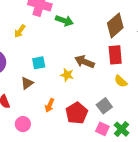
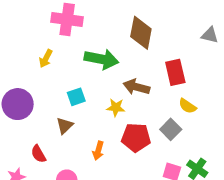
green arrow: (64, 21) -> (101, 59), moved, size x1.4
brown diamond: (115, 25) -> (141, 33), moved, turned -30
gray square: (104, 106) -> (171, 129), moved
red pentagon: (77, 113) -> (136, 137), moved, turned -30

